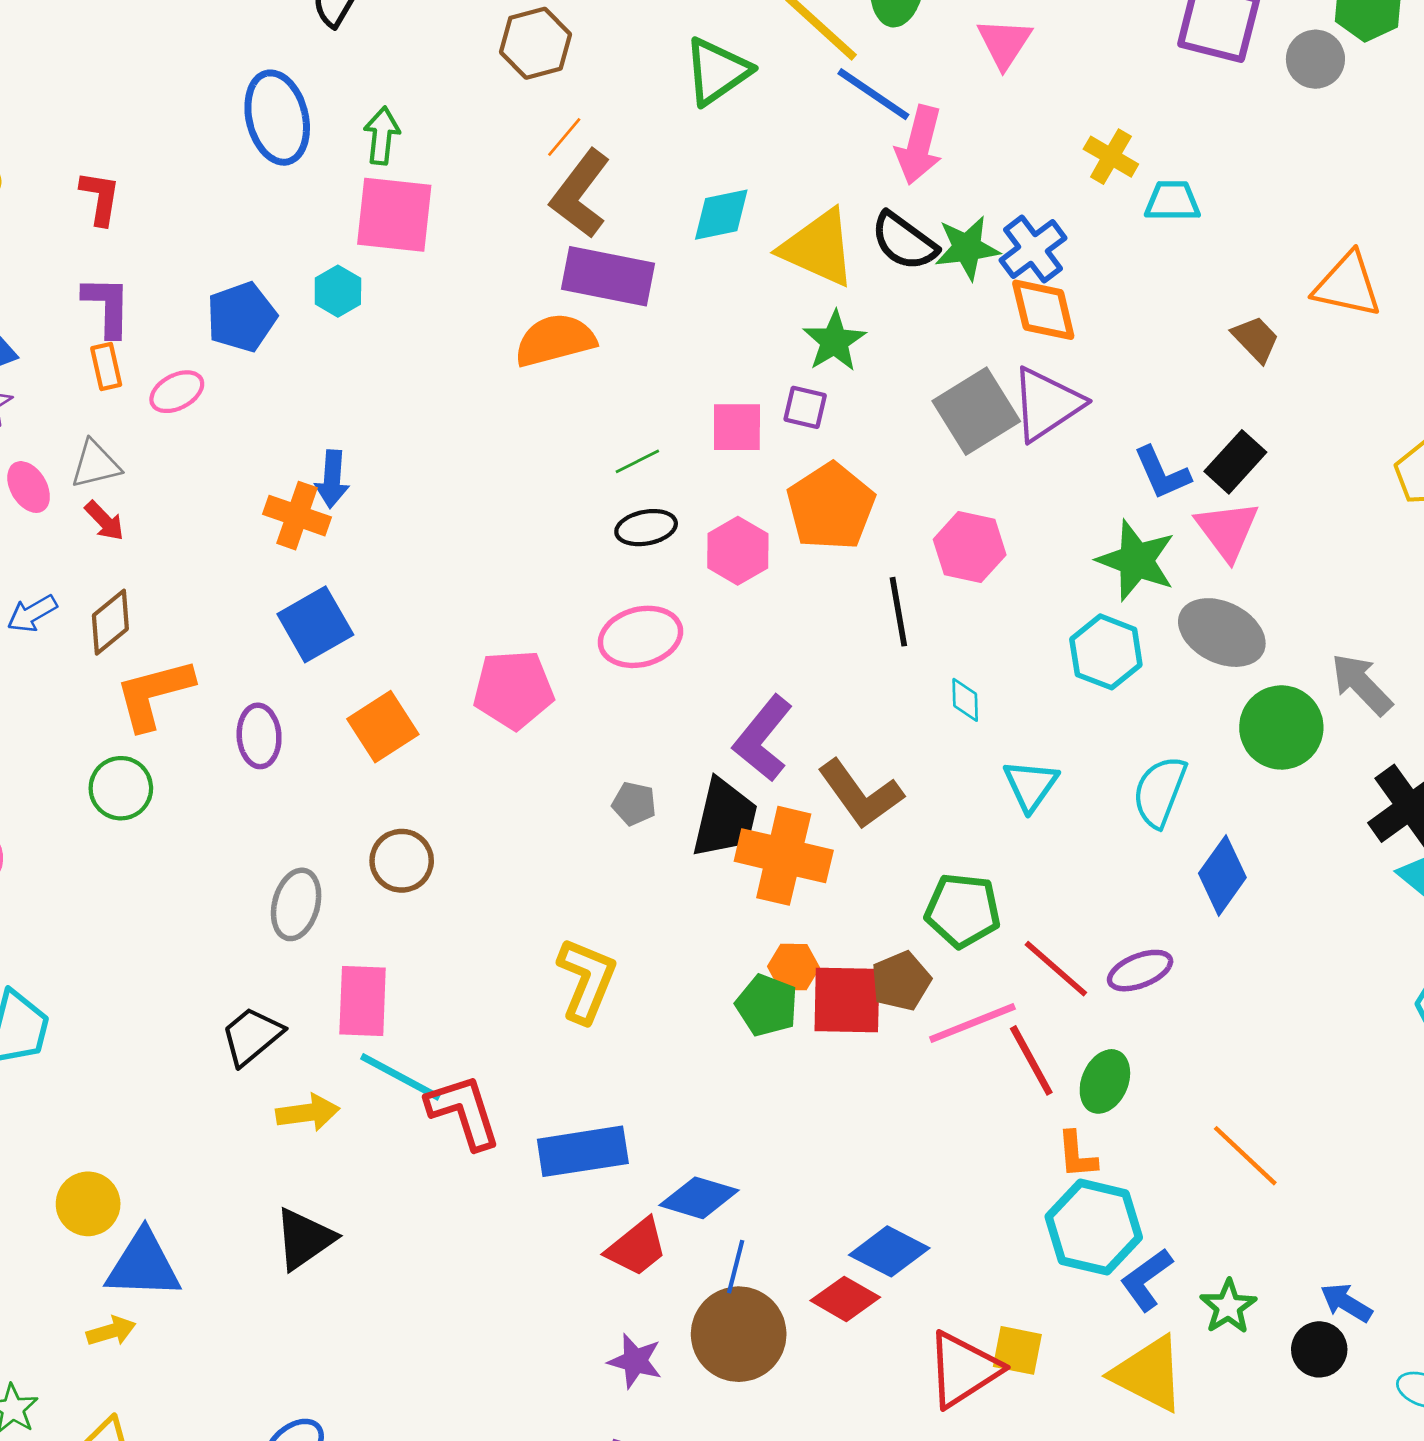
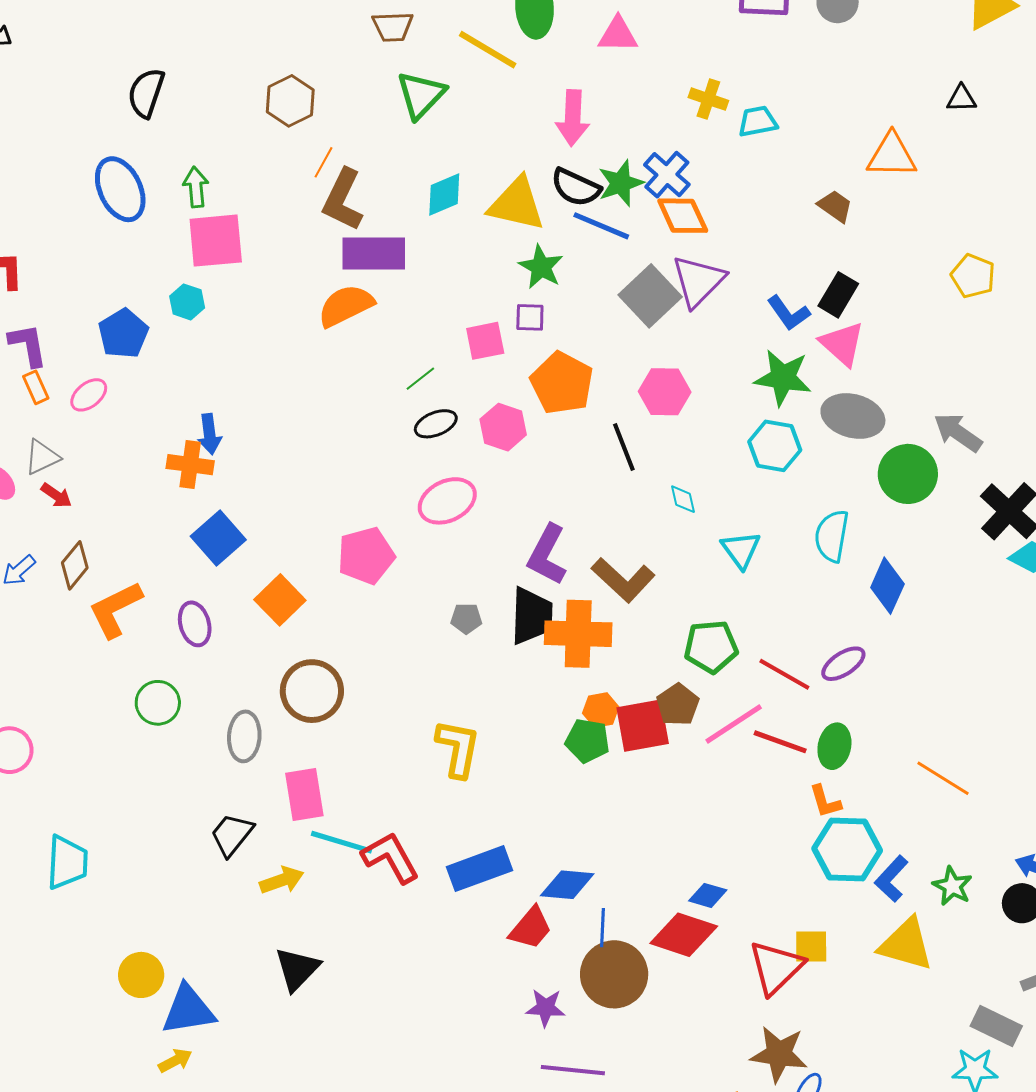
pink triangle: (1004, 43) -> (618, 35), turned -51
blue line: (873, 94) -> (601, 226), moved
green circle: (121, 788) -> (158, 703), moved
brown circle: (402, 861) -> (312, 691), size x1.4
red line: (1031, 1060) -> (780, 742), turned -30
blue diamond: (889, 1251) -> (708, 895), size x0.7
red diamond: (845, 1299) -> (684, 935), size x1.4

